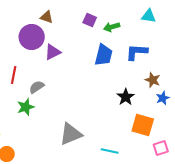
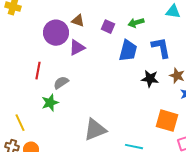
brown triangle: (47, 17) -> (78, 21), moved
purple square: (90, 20) -> (108, 27), moved
blue L-shape: (137, 52) -> (161, 48), turned 75
black star: (126, 97) -> (150, 79), moved, turned -30

